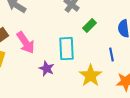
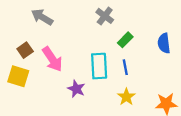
blue line: (112, 55) -> (125, 67), moved
yellow star: (91, 76) -> (126, 97), size x0.7

